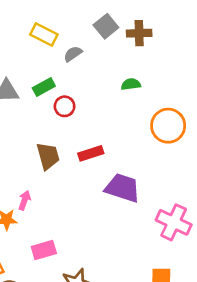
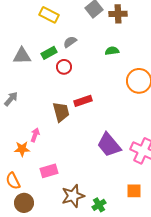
gray semicircle: (73, 54) -> (70, 42), moved
brown trapezoid: (48, 156) -> (61, 112), moved
purple trapezoid: (123, 188) -> (109, 145), moved, turned -148

